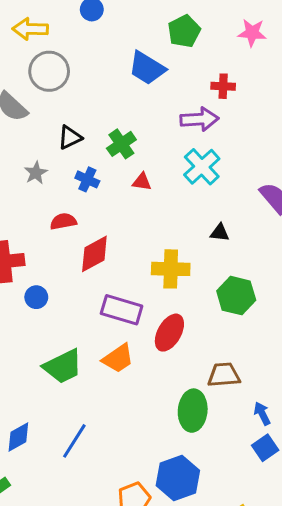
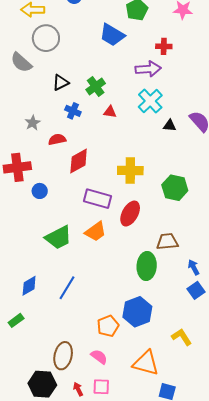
gray star: (36, 173) -> (33, 123), moved
black triangle: (220, 233) -> (170, 126), moved

